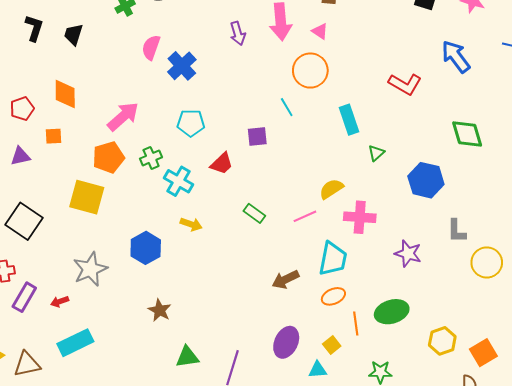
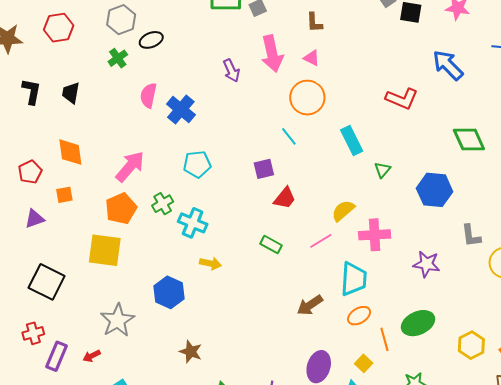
red trapezoid: (222, 164) -> (285, 198), moved

